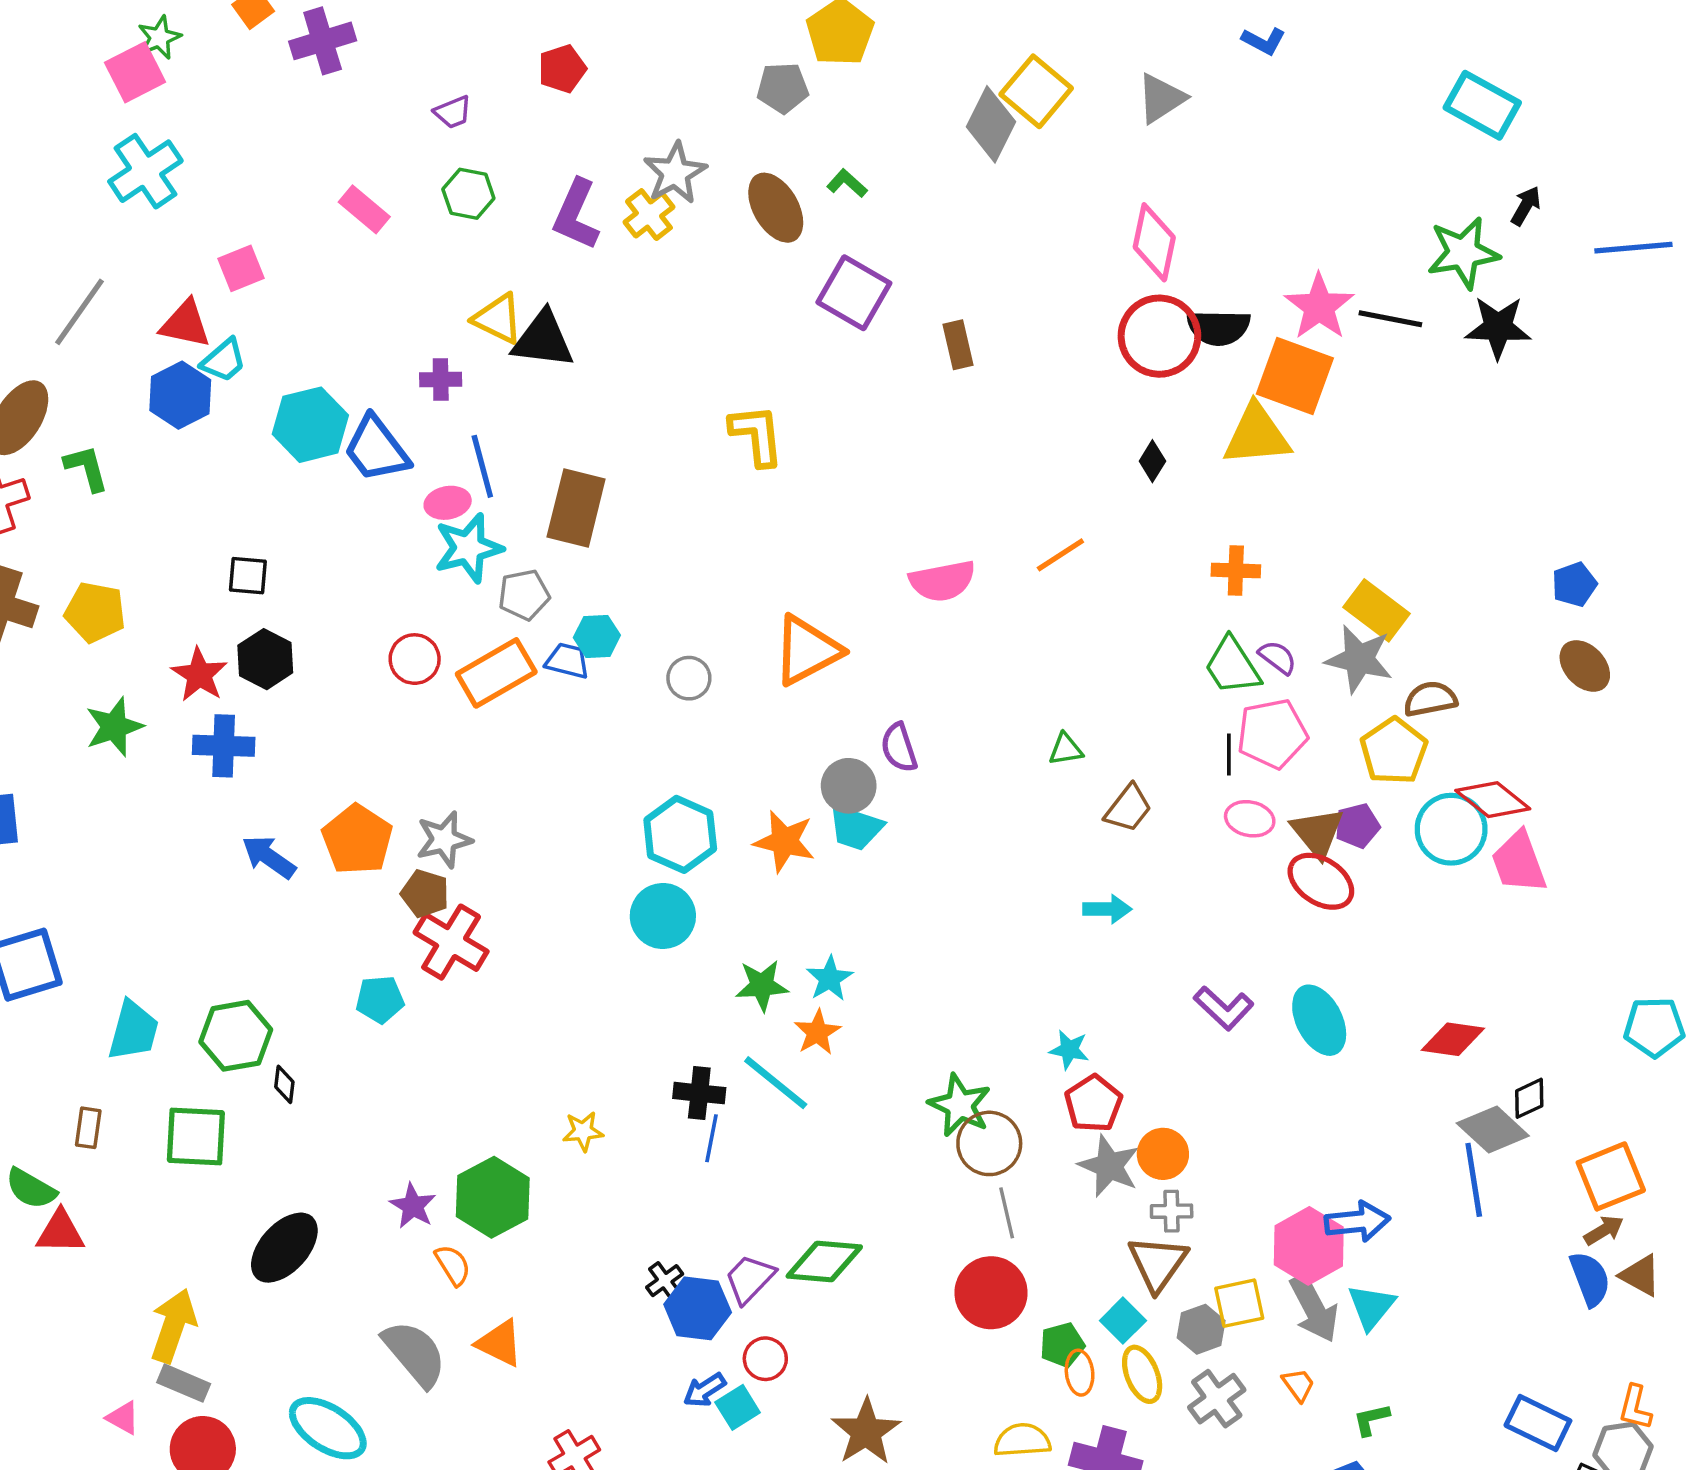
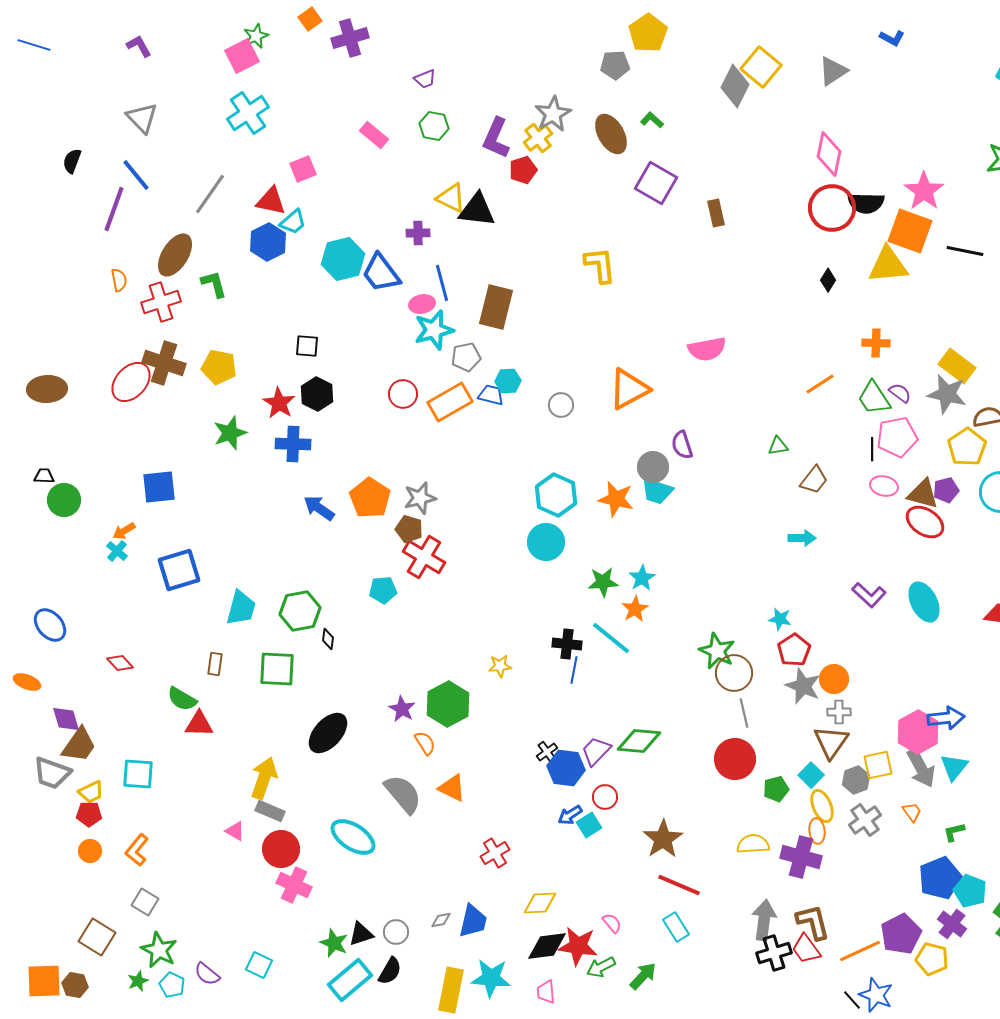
red pentagon: (562, 69) -> (523, 170), moved
black line: (1390, 319) -> (965, 251), moved
orange line: (1060, 555) -> (820, 384), moved
brown triangle: (1317, 833) -> (923, 494), turned -36
orange ellipse: (1080, 1373) -> (817, 831), moved

